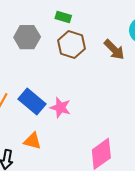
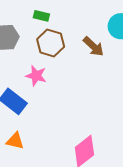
pink star: (60, 108) -> (36, 76), moved

